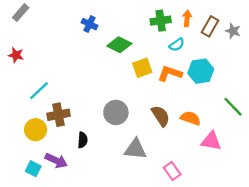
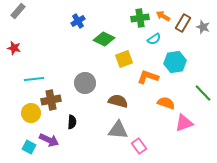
orange arrow: (187, 18) -> (163, 16), turned -64
blue cross: (89, 24) -> (78, 21), turned 32
orange L-shape: (170, 73) -> (148, 77), moved
cyan line: (39, 91) -> (34, 79), turned 36
gray circle: (116, 112) -> (85, 83), moved
brown semicircle: (161, 116) -> (118, 101), moved, turned -42
pink triangle: (211, 141) -> (184, 123), turned -30
pink rectangle: (172, 171) -> (139, 146), moved

